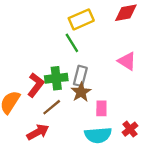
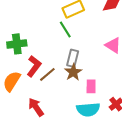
green cross: (56, 78) -> (17, 44), moved
brown line: (52, 107) -> (47, 74), moved
red arrow: (38, 132) -> (36, 107), turned -96

